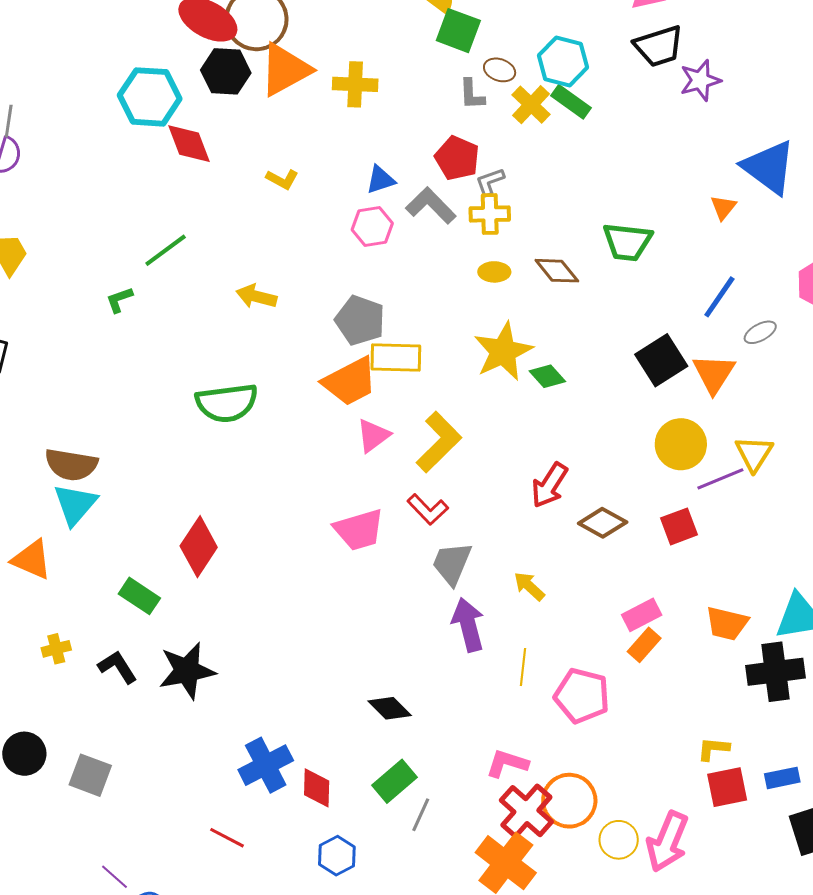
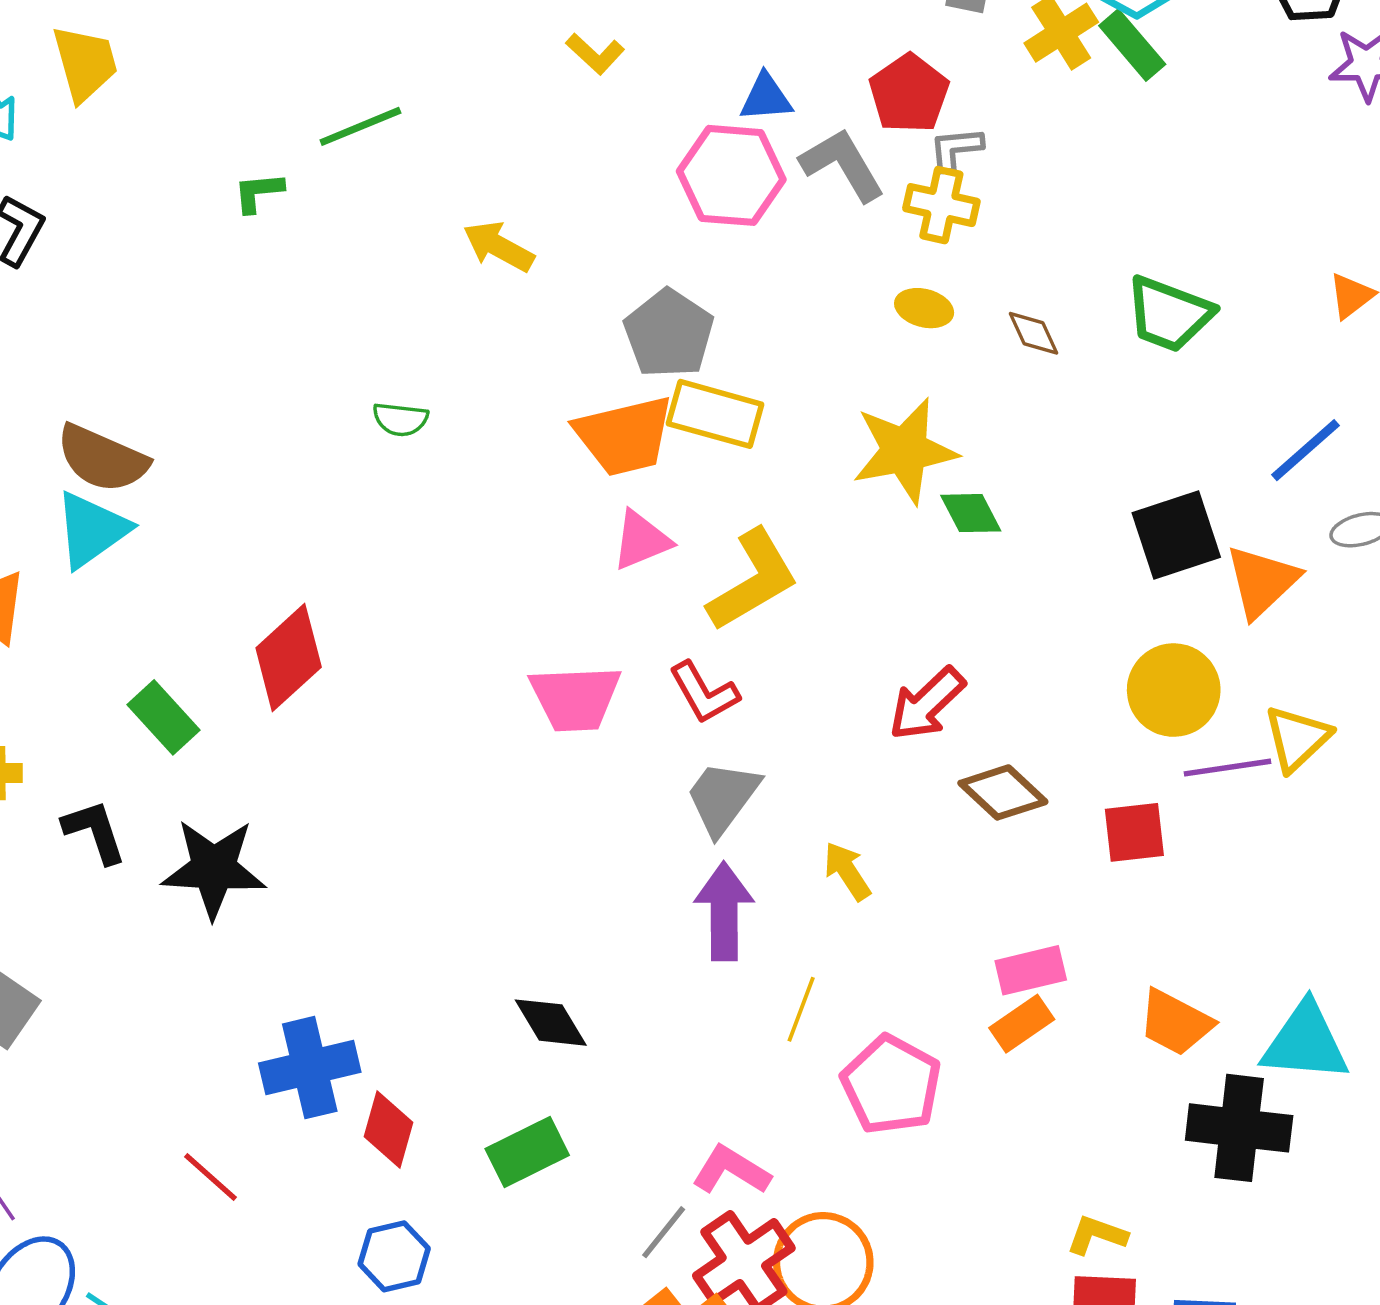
pink hexagon: (372, 226) -> (731, 175), size x1.4
brown diamond: (557, 271) -> (1034, 333), size x0.7
green semicircle: (227, 403) -> (400, 419), size x0.5
gray line: (421, 815) -> (664, 1232), moved

